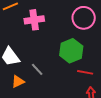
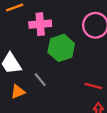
green hexagon: (71, 51) -> (61, 48), moved

